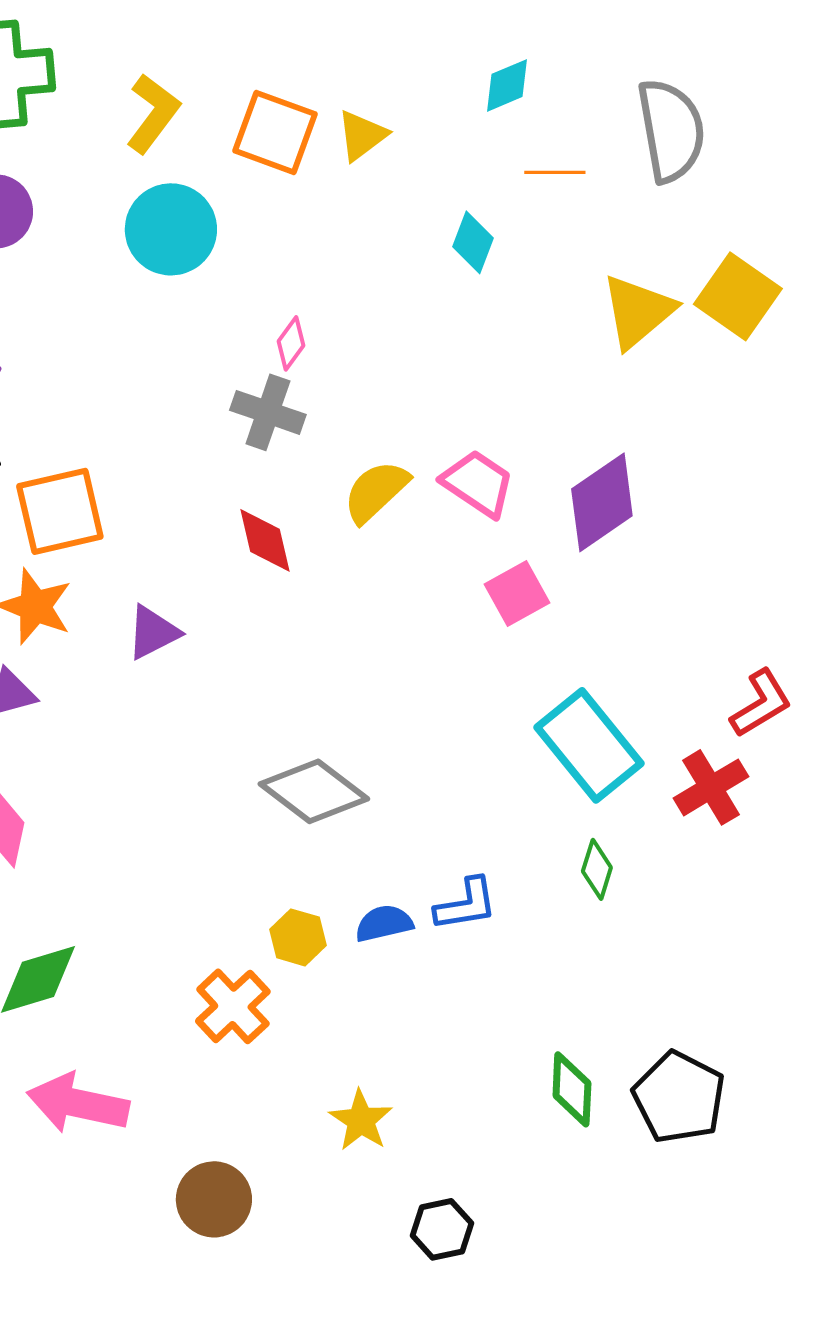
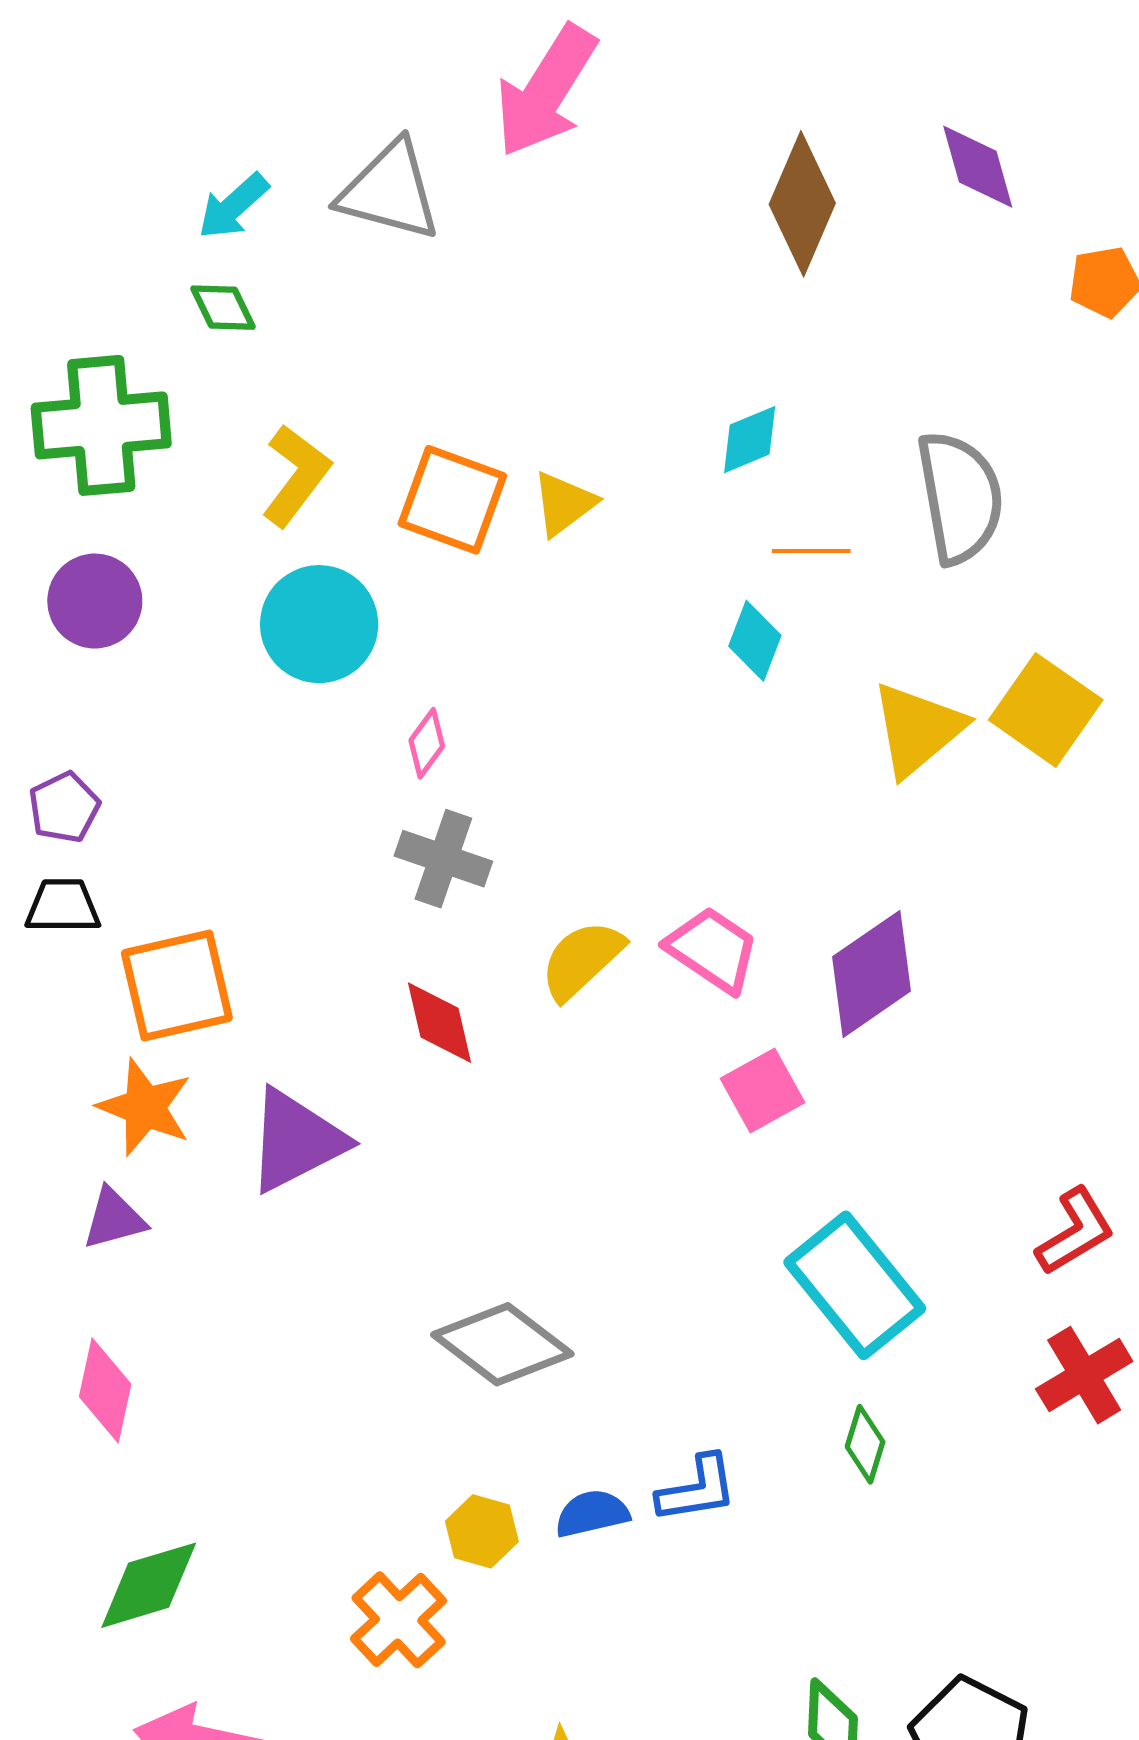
cyan diamond: (473, 242) -> (755, 641), moved
pink diamond: (291, 343) -> (427, 743), moved
purple triangle: (153, 632) -> (296, 1141), size x1.5
red cross: (711, 787) -> (1084, 1375), moved

